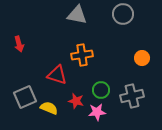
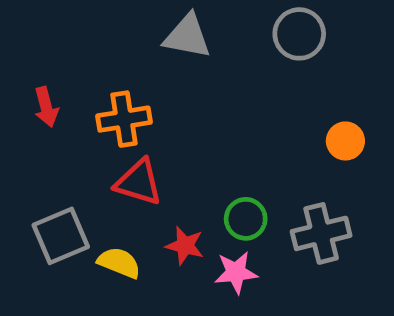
orange cross: (82, 55) -> (124, 119), moved

